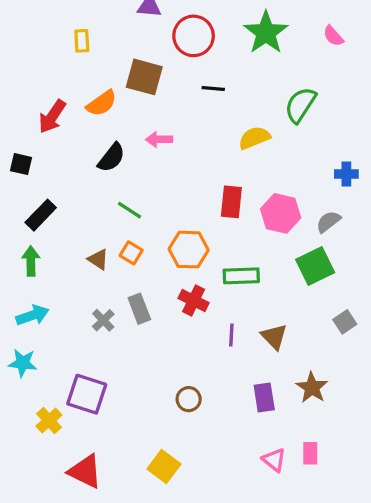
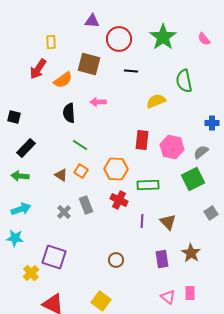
green semicircle: (300, 105) -> (184, 81), turned -45
red arrow: (52, 116) -> (38, 69), moved
black semicircle: (111, 158) -> (69, 113), turned 138
green arrow: (31, 261) -> (20, 176), turned -84

